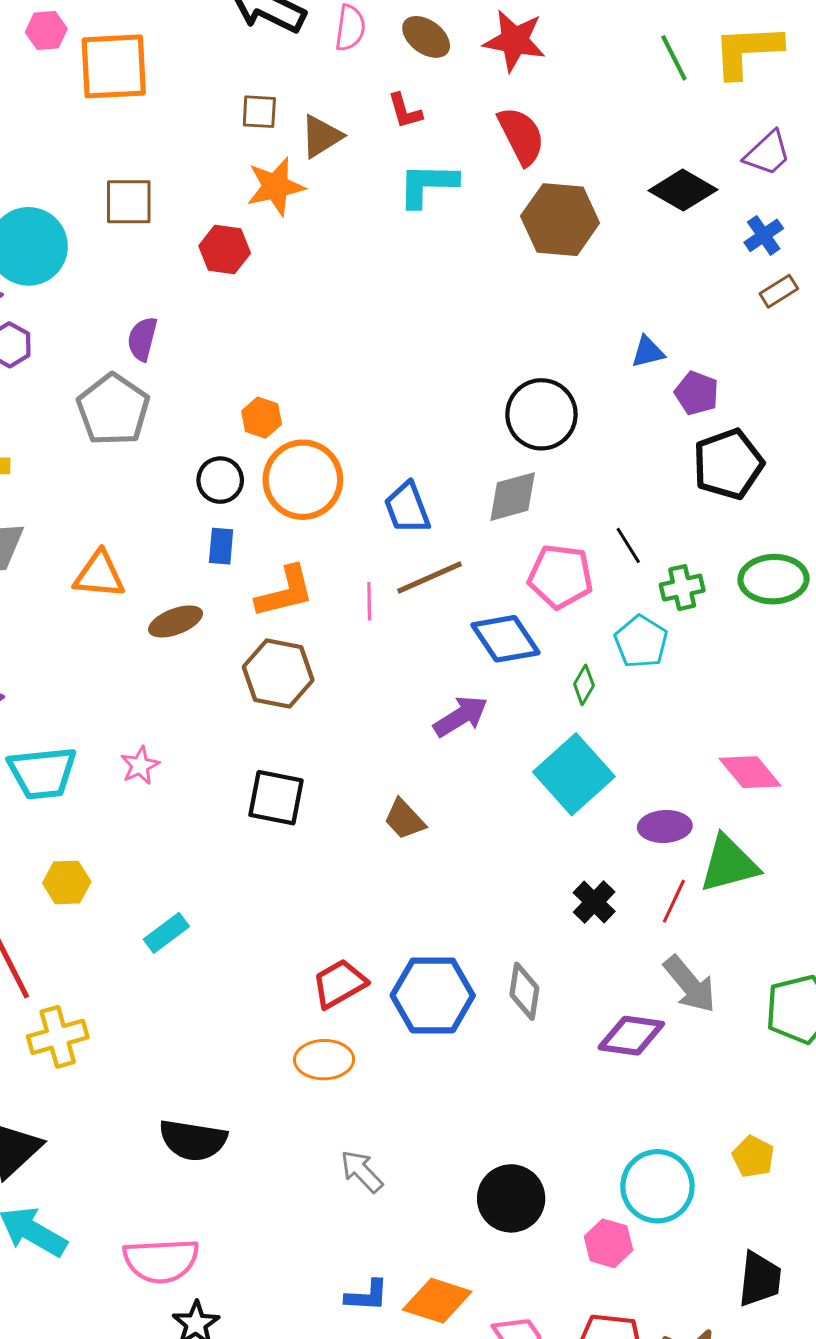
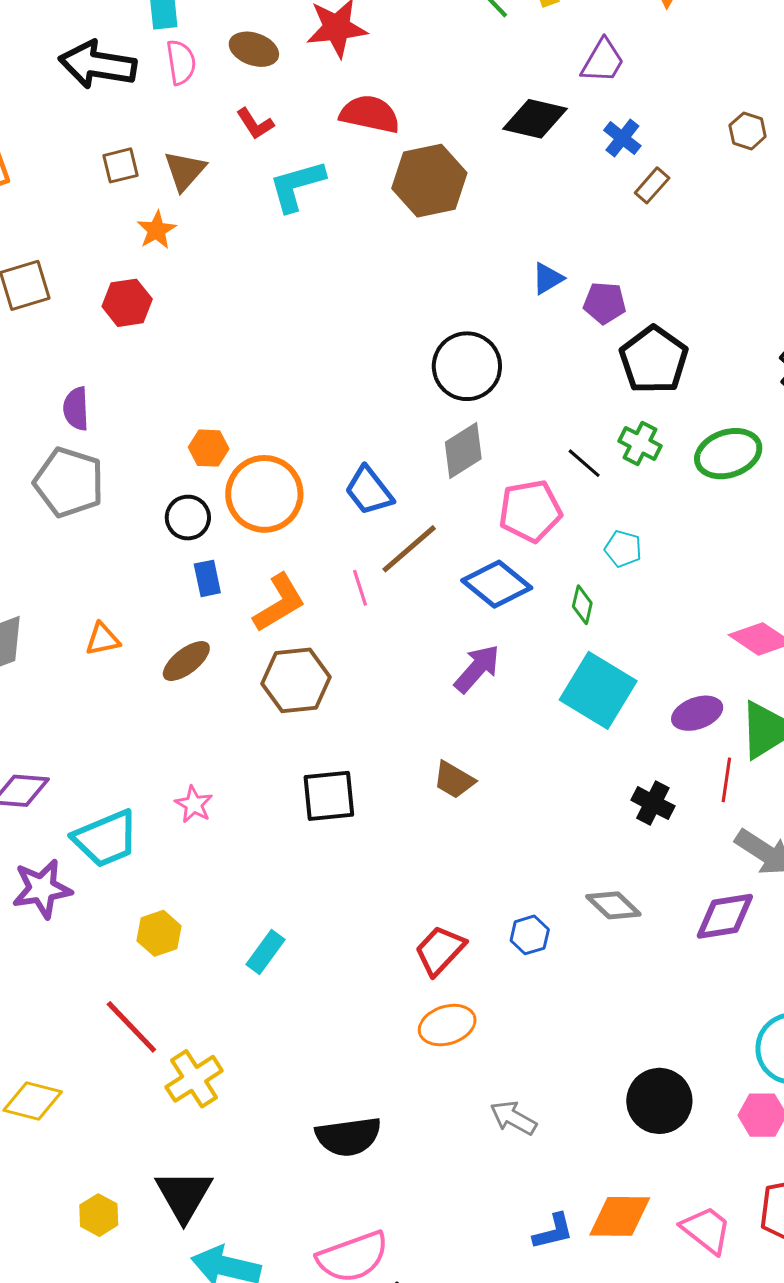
red semicircle: (521, 136) -> (370, 114), turned -34
orange star: (276, 187) -> (157, 230), size x0.7
orange triangle: (99, 575) -> (103, 639), size x0.7
green cross: (682, 588) -> (640, 443), moved, turned -33
cyan pentagon: (641, 642) -> (623, 549), size x0.7
gray diamond: (524, 991) -> (613, 905), turned -38
blue hexagon: (433, 995) -> (530, 935), size x0.5

